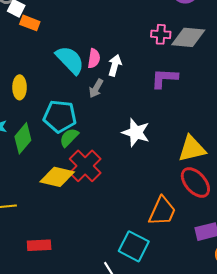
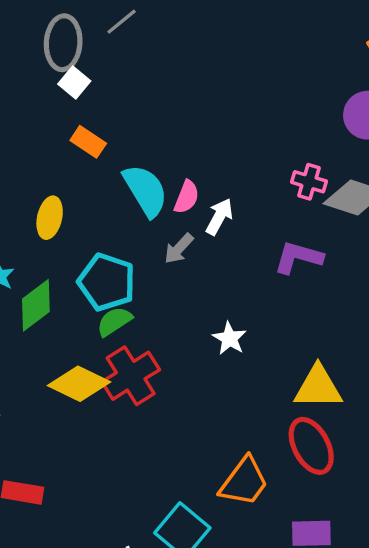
orange rectangle: (30, 23) -> (88, 142), moved
white star: (136, 132) -> (229, 338), size x0.7

